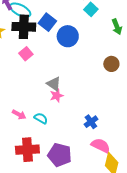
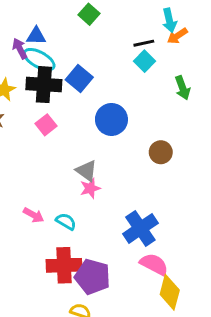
blue circle: (68, 36) -> (111, 119), moved
brown circle: (111, 64) -> (161, 152), moved
blue cross: (91, 122) -> (140, 228), size x1.6
red cross: (27, 150) -> (64, 265), moved

